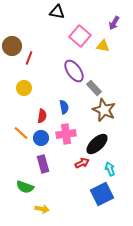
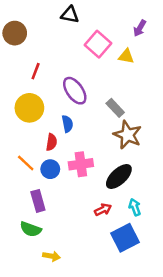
brown circle: (12, 46) -> (15, 33), moved
purple ellipse: (74, 71) -> (75, 91), moved
yellow circle: (24, 88) -> (29, 108), size x1.5
blue semicircle: (64, 107) -> (67, 124), moved
red arrow: (82, 163) -> (103, 210), moved
purple rectangle: (43, 164) -> (38, 201), moved

